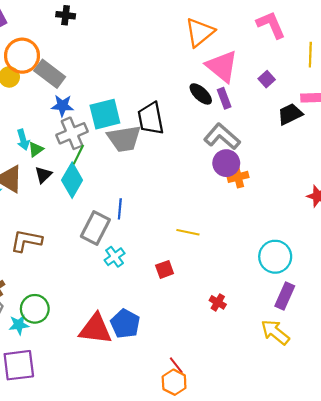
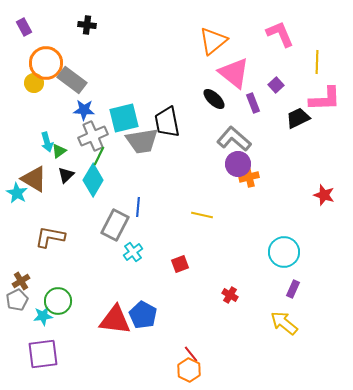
purple rectangle: (224, 98) -> (253, 103), moved
yellow line: (188, 232) -> (202, 215), moved
purple rectangle: (285, 296) -> (293, 289), size x0.7

